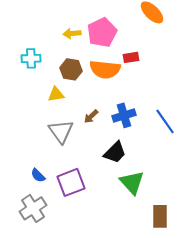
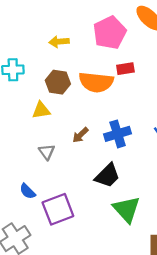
pink pentagon: (102, 32) -> (110, 33), moved
gray triangle: (61, 131) -> (47, 152), size x0.6
blue semicircle: (38, 175) -> (28, 191), moved

